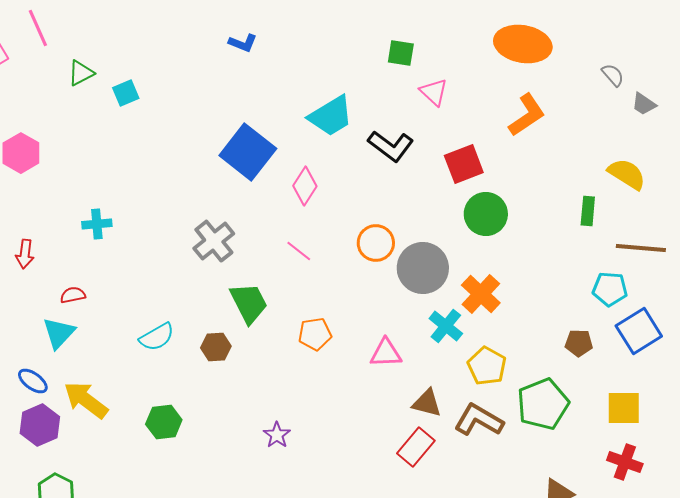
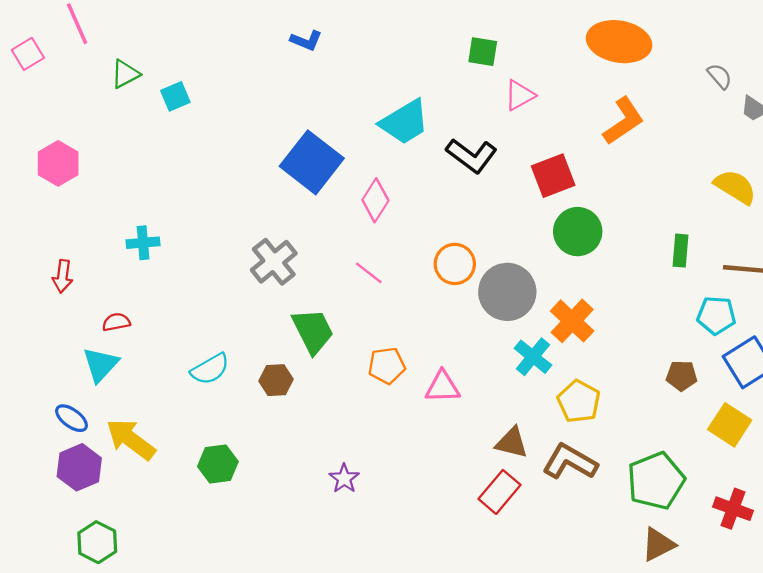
pink triangle: (434, 92) -> (520, 95), turned 48
green rectangle: (588, 211) -> (680, 251), moved
pink triangle: (386, 353) -> (442, 387), moved
green pentagon: (543, 404) -> (656, 481), moved
yellow square: (624, 408) -> (730, 425), moved, turned 33

